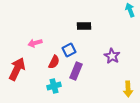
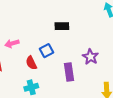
red semicircle: (54, 62) -> (31, 63), turned 128
purple rectangle: (76, 71) -> (69, 72), moved, turned -30

